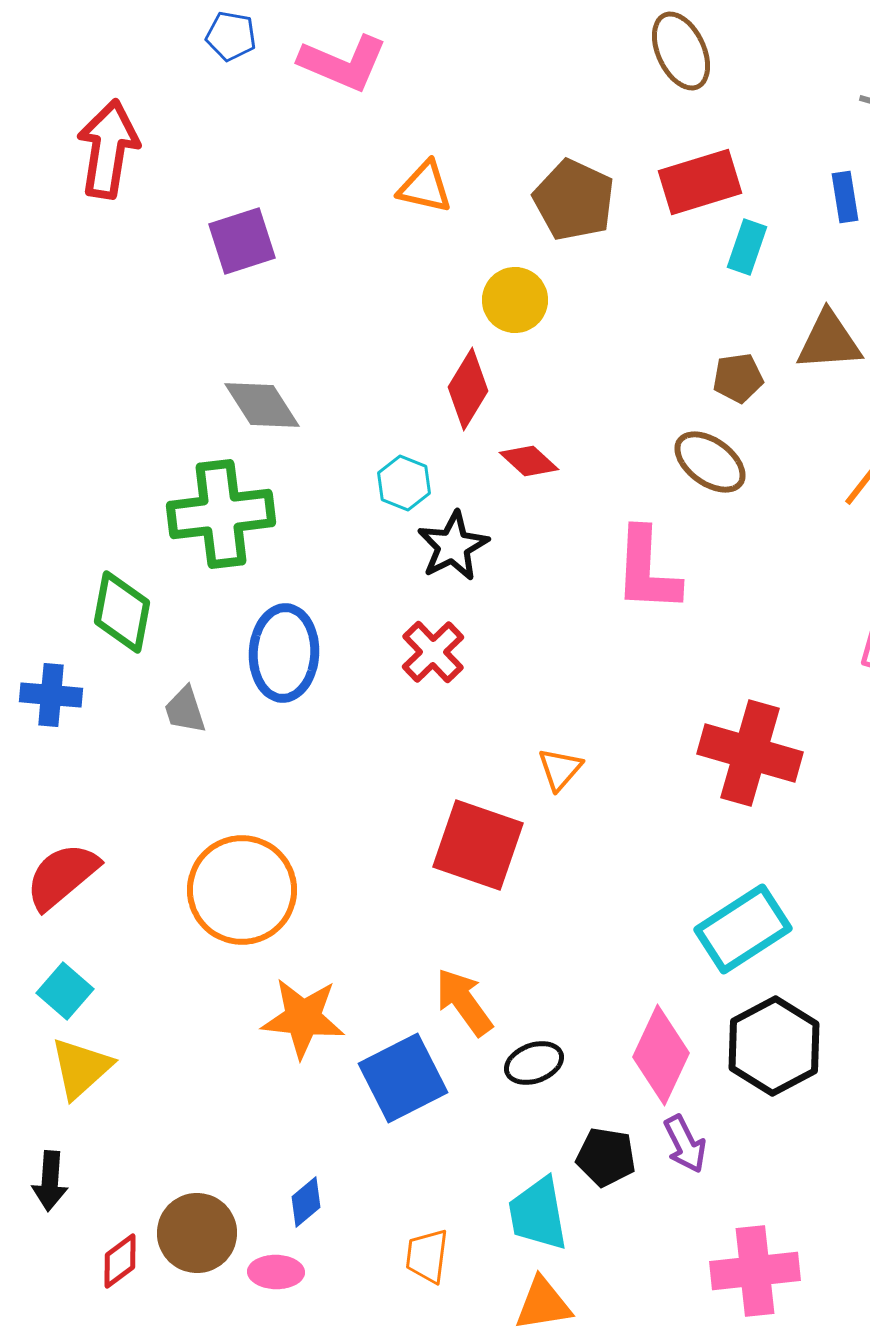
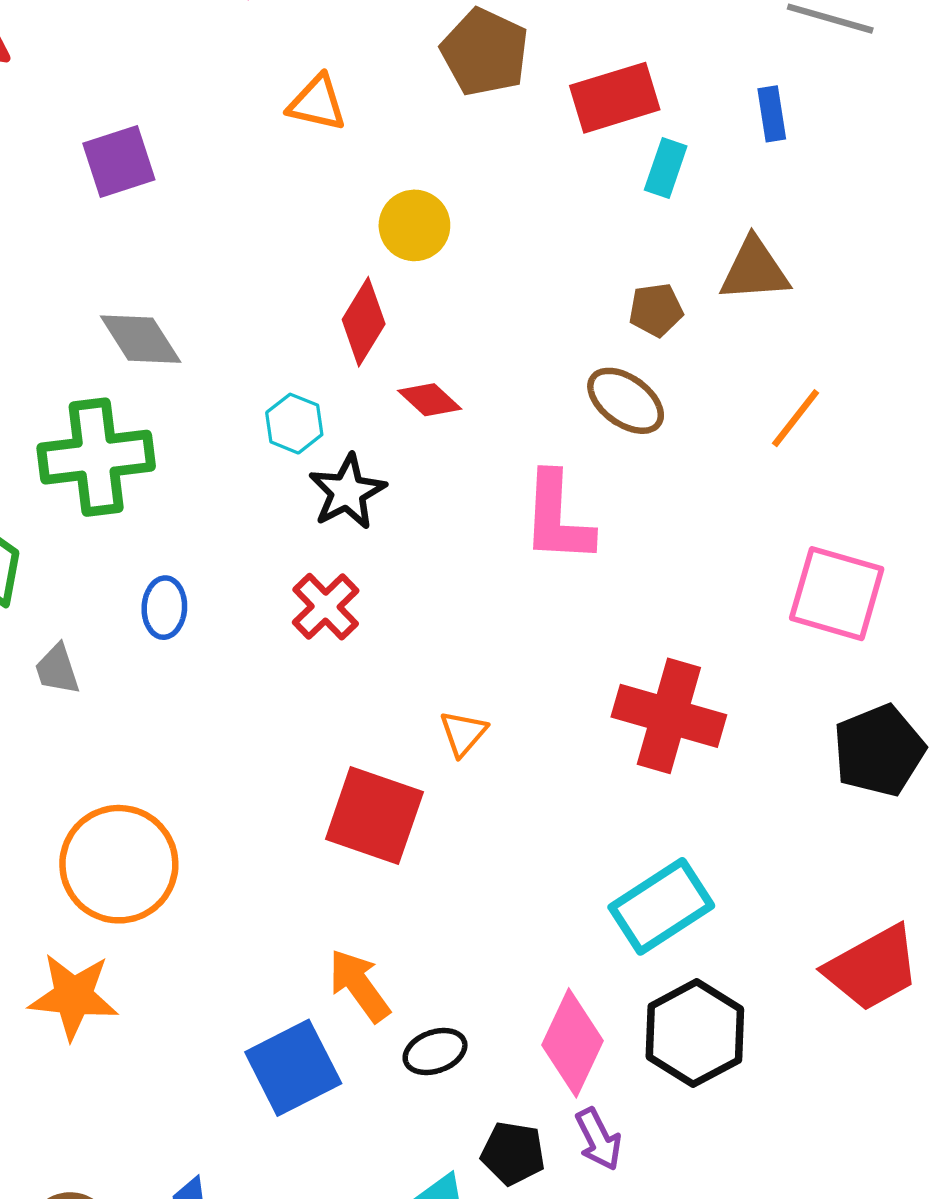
brown pentagon: (574, 200) -> (485, 52), moved
blue ellipse: (284, 653) -> (164, 608), size x0.6
orange star: (303, 1018) -> (73, 996), moved

